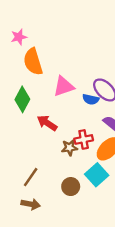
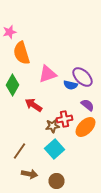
cyan square: (97, 175) -> (54, 149), moved
brown circle: (71, 187) -> (56, 181), moved
brown arrow: (31, 204) -> (30, 174), moved

